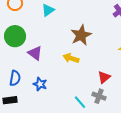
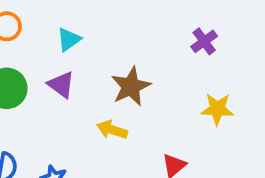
purple triangle: (35, 53) -> (61, 85), moved

